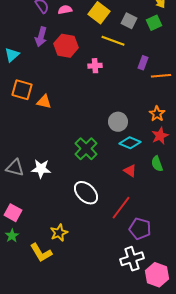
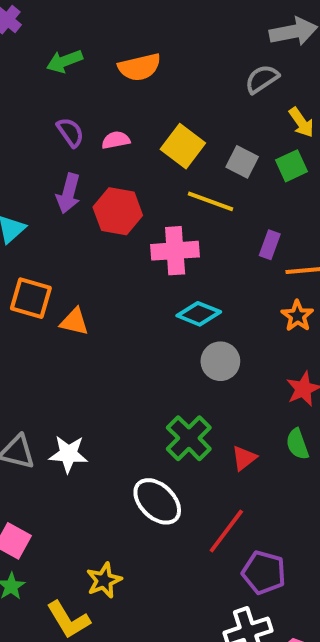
pink cross: (95, 66) -> (175, 251), size x1.6
orange star: (157, 114) -> (297, 316), moved
cyan diamond: (130, 143) -> (199, 314), moved
green cross: (86, 149) -> (189, 438), moved
red triangle: (130, 171) -> (244, 458), turned 48

